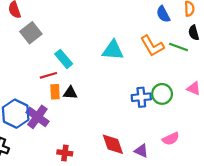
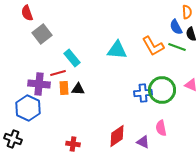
blue semicircle: (163, 14) -> (176, 27), moved
green circle: (162, 94) -> (162, 90), size x1.4
purple cross: (37, 117) -> (39, 84), moved, turned -30
pink semicircle: (171, 139) -> (161, 128), moved, turned 105
red diamond: (113, 144) -> (117, 136), turned 75

